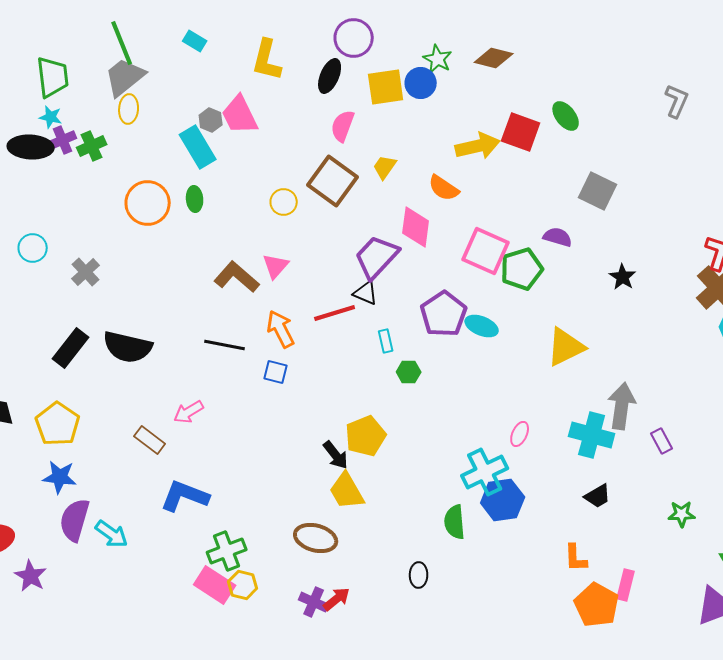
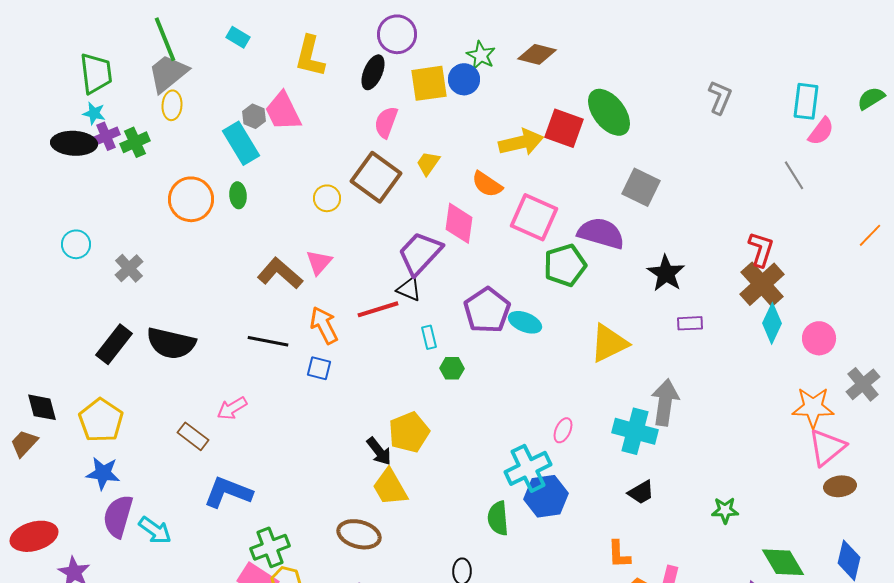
green ellipse: (566, 116) -> (609, 112), size x1.6
purple semicircle: (558, 237) -> (601, 233), size x1.6
pink square: (486, 251) -> (534, 217), moved
black star: (623, 277) -> (666, 273), size x1.4
purple rectangle: (662, 441) -> (690, 323), moved, turned -65

